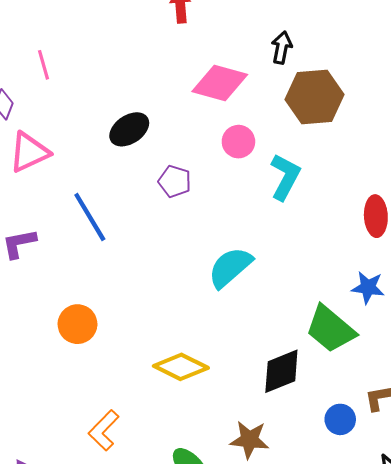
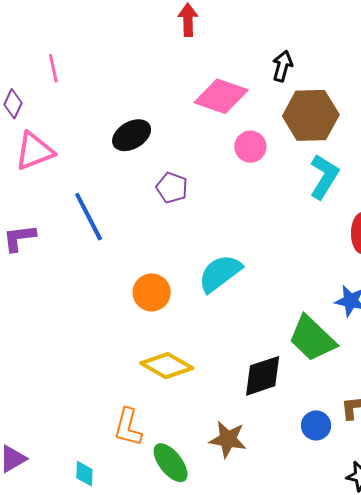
pink circle: (238, 142) -> (250, 147), moved
cyan L-shape: (285, 177) -> (324, 177), moved
orange circle: (77, 324) -> (152, 292), moved
orange L-shape: (104, 430) -> (128, 427), moved, turned -33

